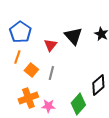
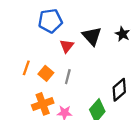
blue pentagon: (20, 32) -> (50, 21), moved, turned 30
orange line: (17, 57) -> (26, 68), moved

